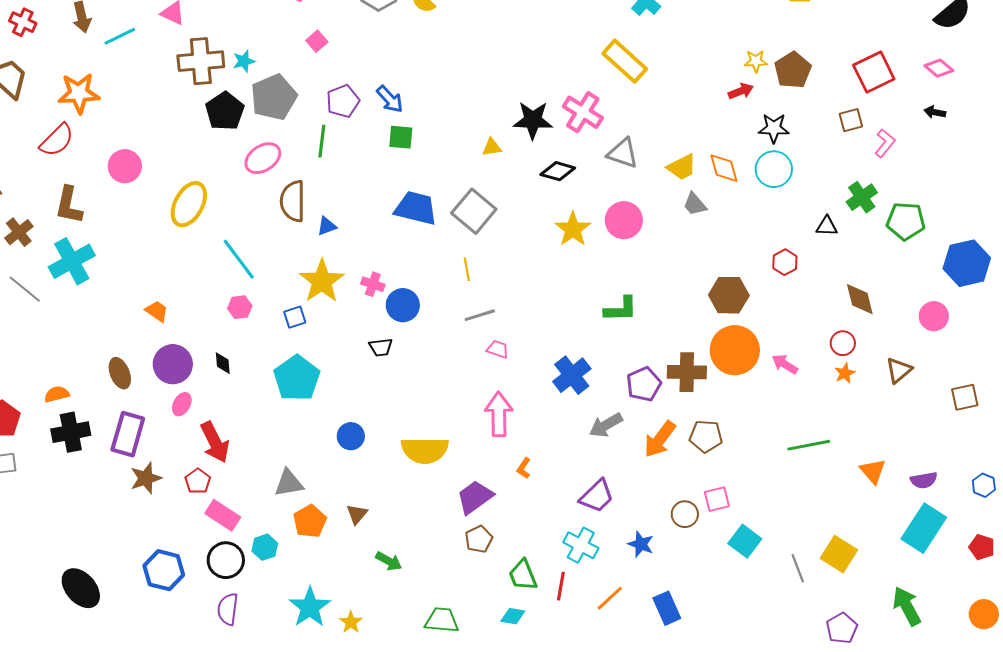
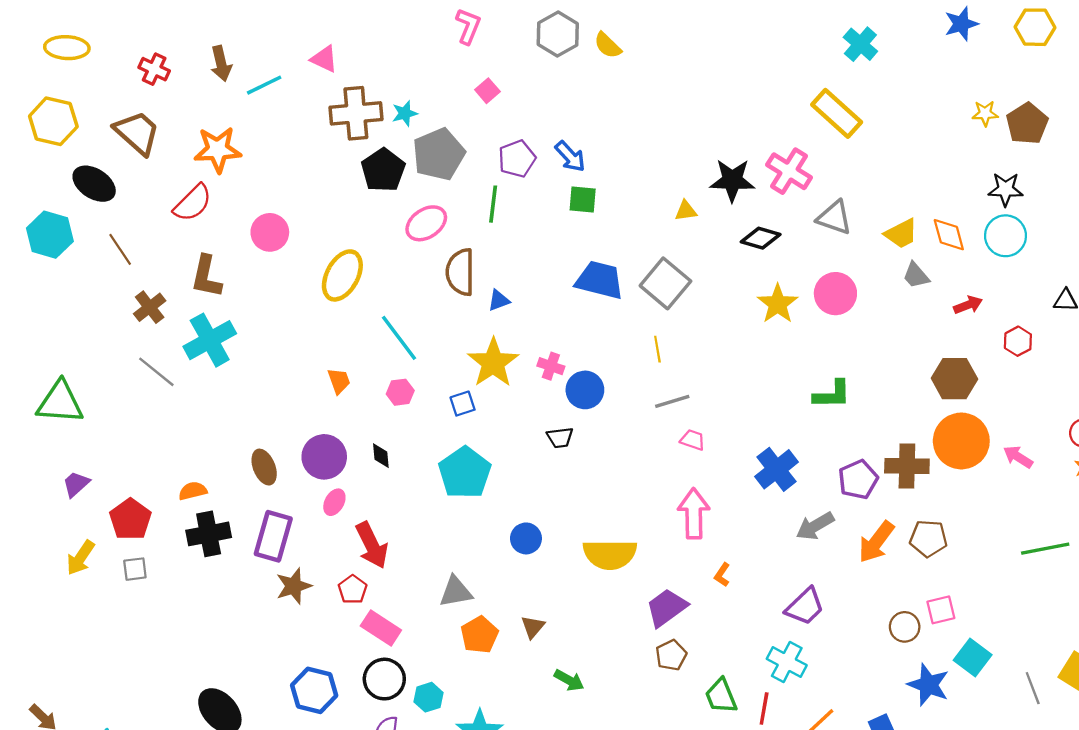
red arrow: (741, 91) -> (968, 305), moved
orange trapezoid: (157, 311) -> (339, 381), moved, turned 35
blue star: (641, 544) -> (928, 685), moved, size x1.4
cyan hexagon: (265, 547) -> (428, 697), moved

